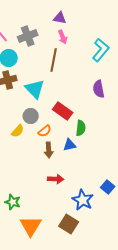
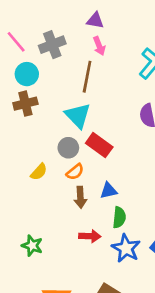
cyan triangle: (35, 89) -> (78, 116), moved
gray circle: (31, 116) -> (68, 148), moved
green semicircle: (81, 128) -> (119, 217), moved
blue star: (83, 200) -> (126, 248), moved
green star: (13, 202) -> (32, 246), moved

